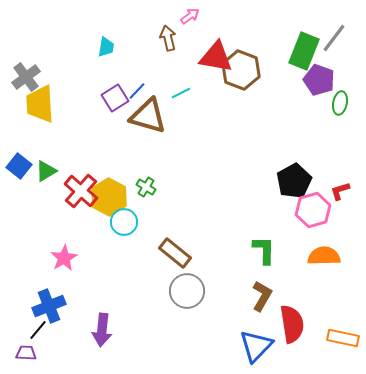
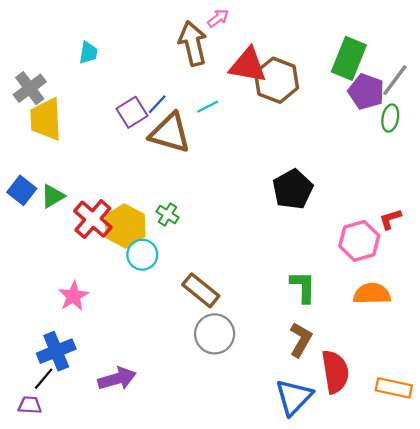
brown arrow: (168, 38) -> (193, 43), size x1.5
gray line: (334, 38) -> (395, 80), moved
cyan trapezoid: (106, 47) -> (88, 53), moved
black pentagon: (294, 181) -> (293, 189), moved
purple arrow: (102, 330) -> (117, 379), turned -112

